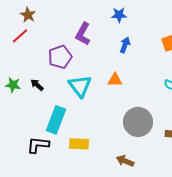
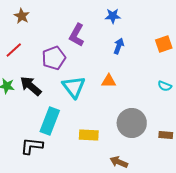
red line: (20, 36) -> (14, 50), moved
black arrow: (37, 85) -> (31, 86), size x1.6
yellow rectangle: (79, 144) -> (89, 135), moved

